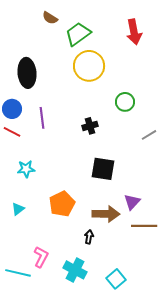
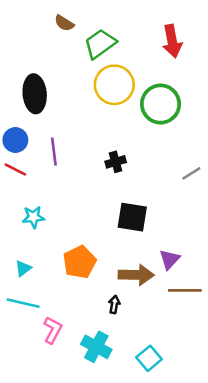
green circle: (125, 102) -> (161, 104), moved, size x1.6
cyan line: (18, 273) -> (23, 303), moved

